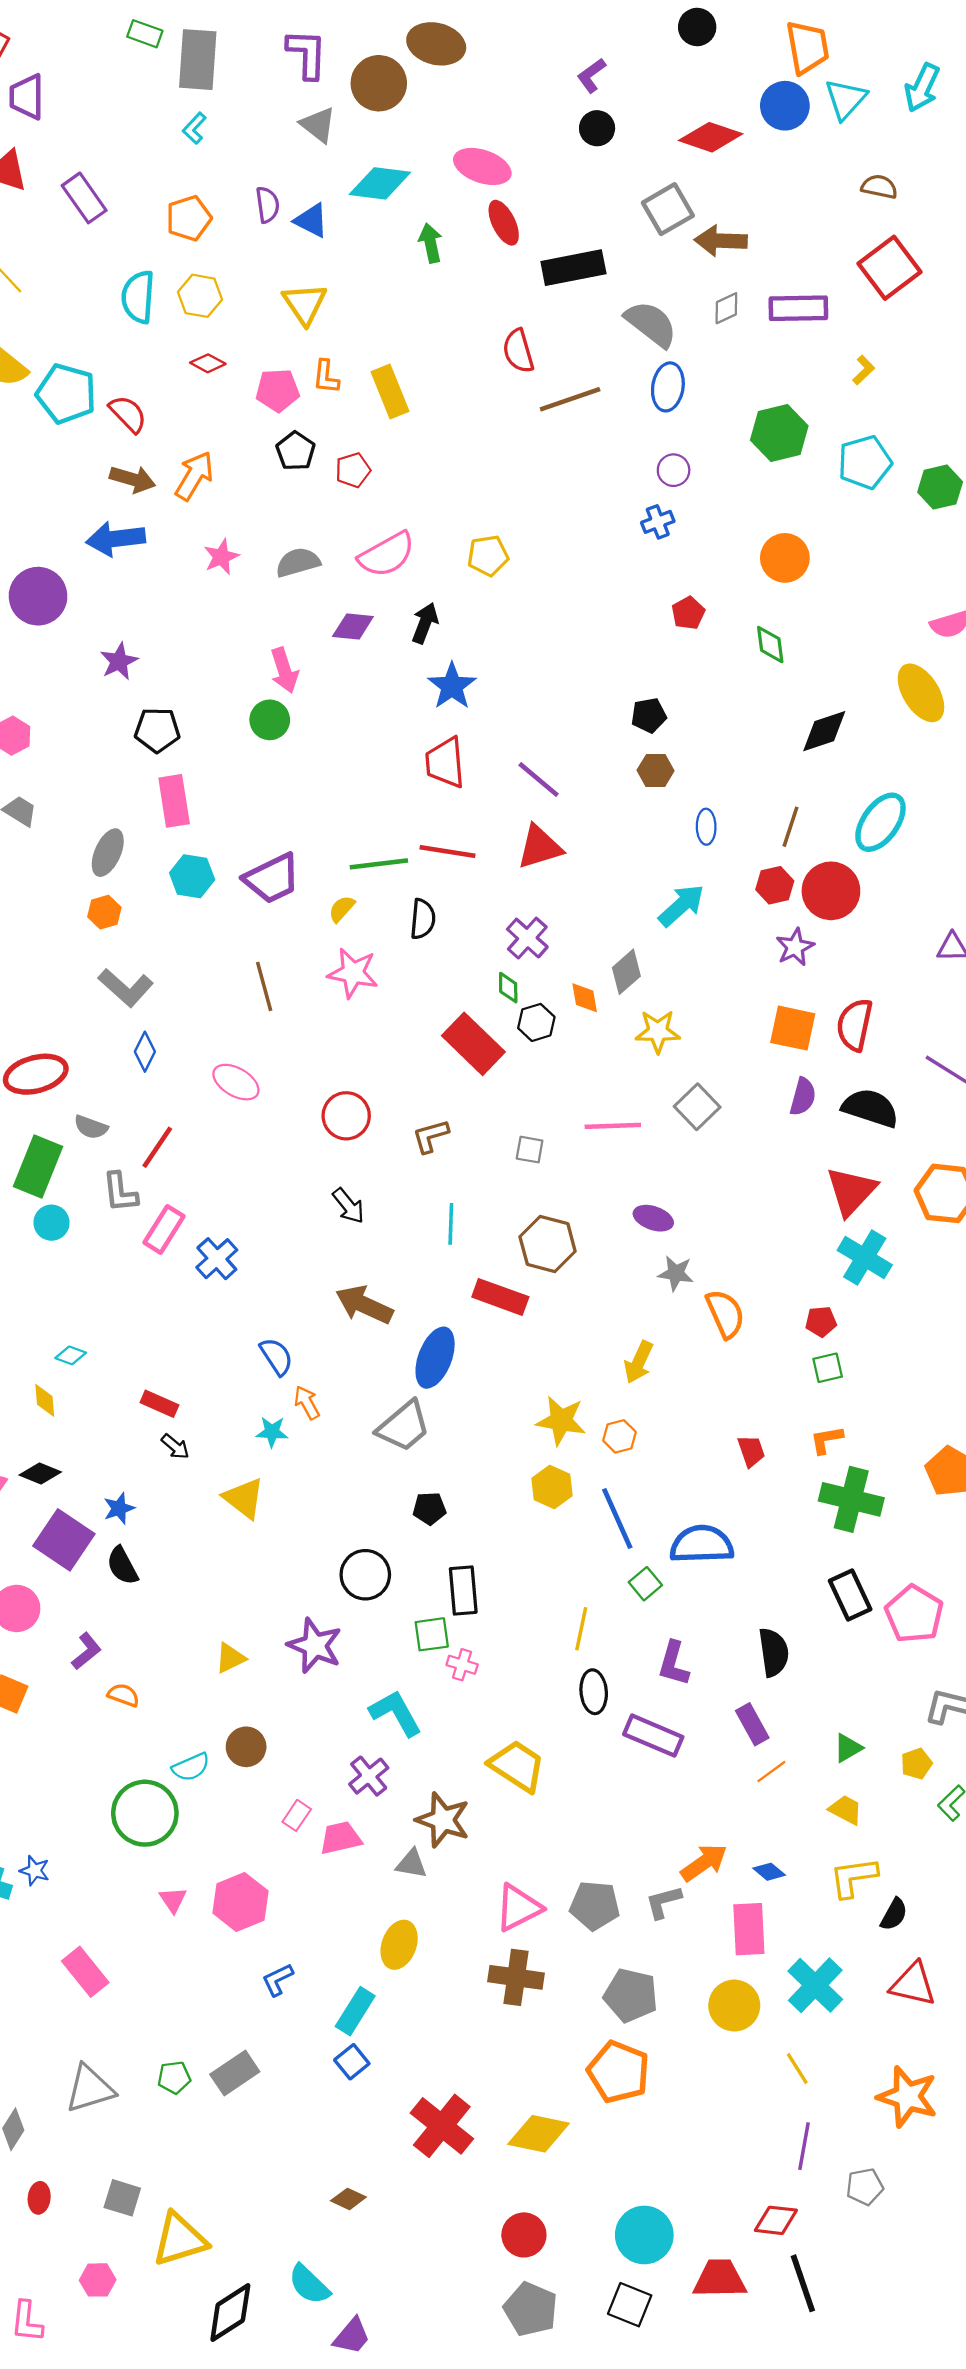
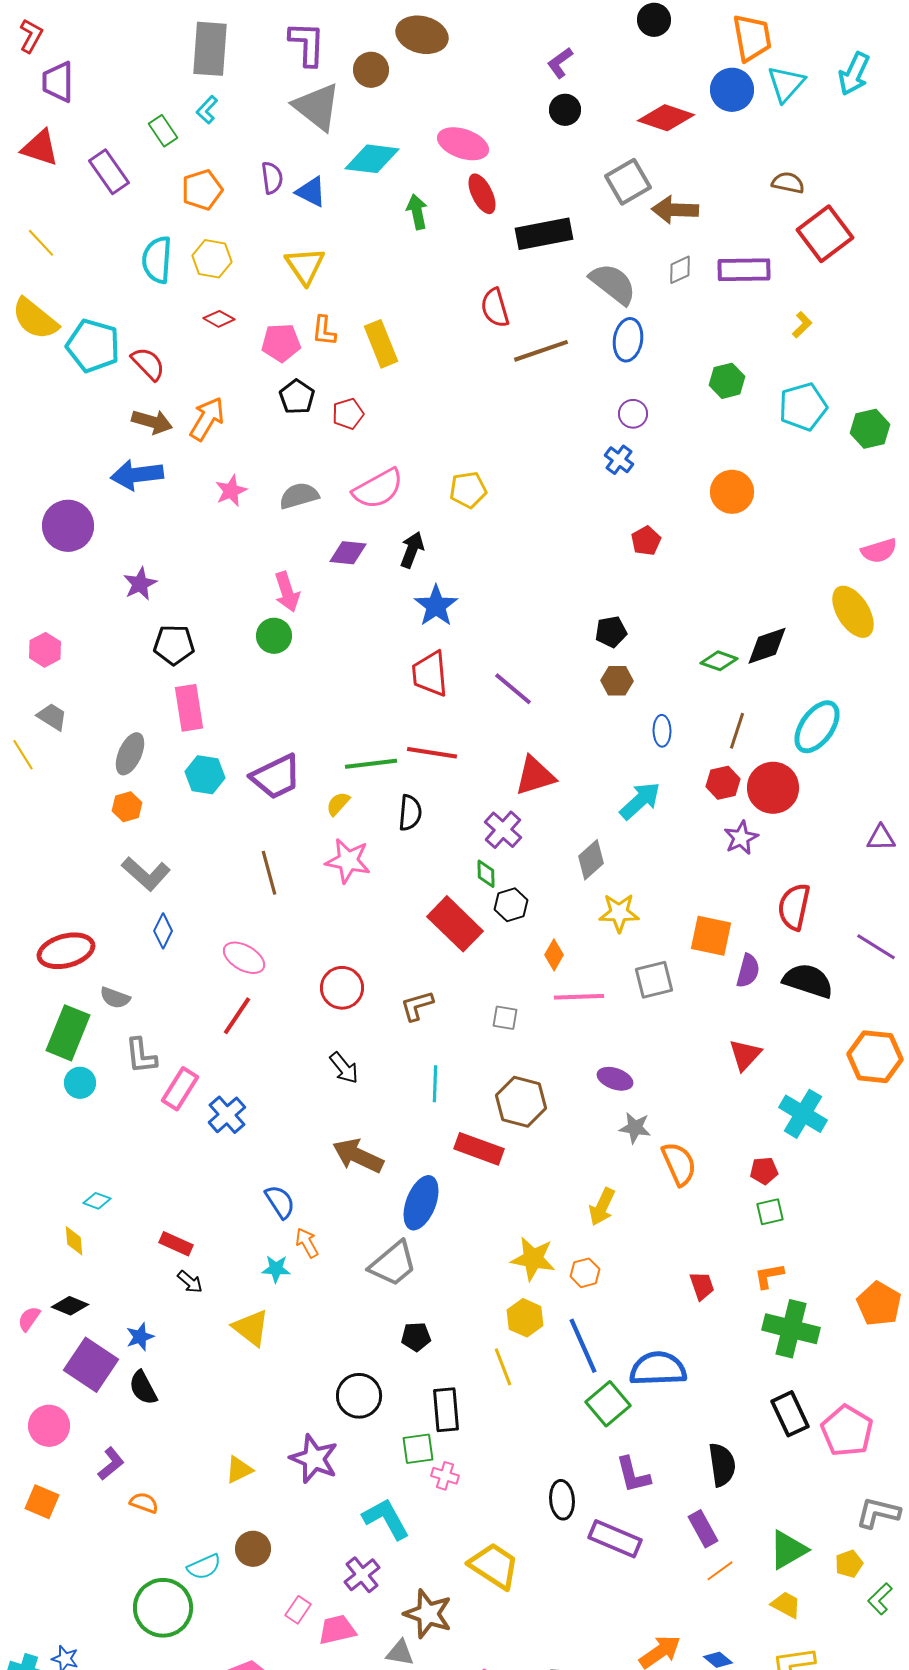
green rectangle: (145, 34) -> (163, 131), moved, turned 36
brown circle: (379, 83) -> (371, 70), size x0.7
gray triangle: (318, 125) -> (317, 107), size x1.5
brown semicircle: (879, 187) -> (788, 183), moved
green hexagon: (779, 433) -> (727, 381), size x0.7
blue cross: (658, 522) -> (619, 460), turned -32
green diamond: (770, 645) -> (719, 661), moved, turned -63
red triangle: (540, 847) -> (535, 776), moved
orange diamond: (585, 998) -> (554, 955), moved, turned 40
orange square: (793, 1028) -> (711, 936), moved
gray square: (697, 1107) -> (654, 980), turned 30
red line: (157, 1147) -> (237, 1016), moved
red triangle: (851, 1191) -> (745, 1055), moved, size x0.7
green square: (645, 1584) -> (608, 1404), size x1.5
yellow line: (581, 1629) -> (503, 1367), moved, turned -33
purple L-shape: (674, 1664) -> (633, 1475), turned -30
green triangle: (848, 1748) -> (788, 1550), size x1.5

